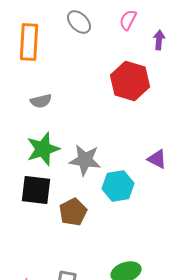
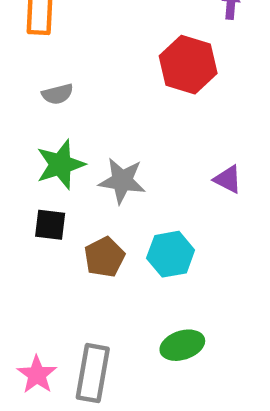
cyan hexagon: (118, 186) -> (171, 254), moved
black square: (36, 190) -> (50, 225), size x0.7

